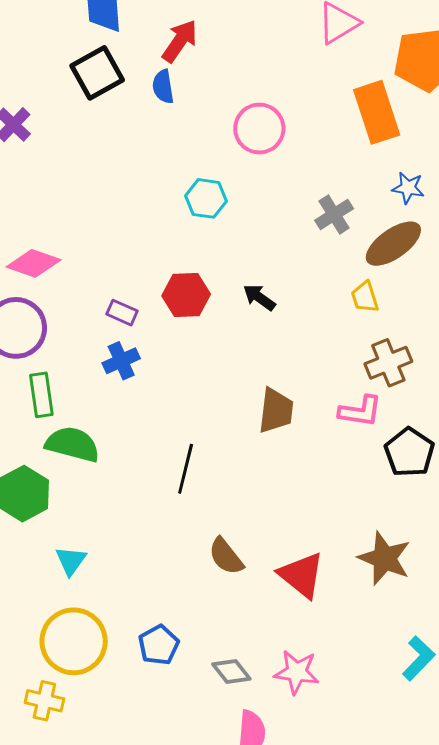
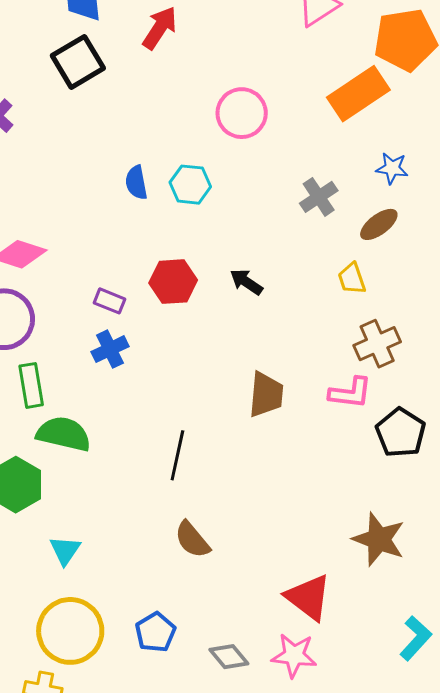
blue semicircle: (163, 87) -> (136, 183), moved
orange rectangle: (377, 112) -> (358, 94), turned 76
brown ellipse: (393, 244) -> (379, 224), size x0.7
brown semicircle: (226, 556) -> (192, 540), moved
red triangle: (301, 575) -> (308, 597), moved

